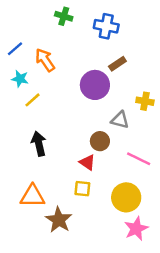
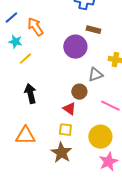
brown rectangle: (117, 64) -> (93, 30), turned 48
gray triangle: (120, 120) -> (95, 75), turned -35
brown star: (59, 220) -> (61, 153), moved

